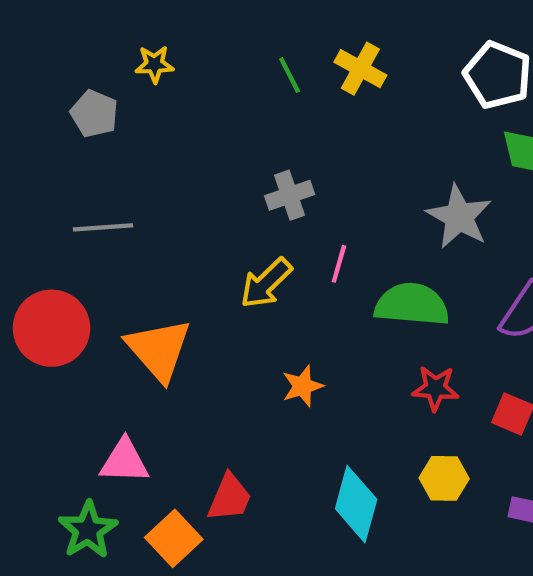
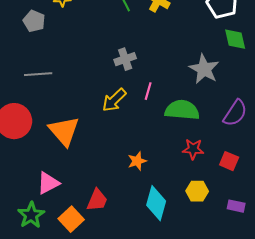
orange star: (302, 386) -> (137, 161), moved
pink triangle: (124, 461) -> (48, 183), turned -30

